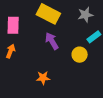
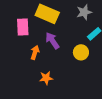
pink rectangle: (13, 25) -> (23, 27), moved
orange arrow: (11, 51) -> (35, 52), moved

